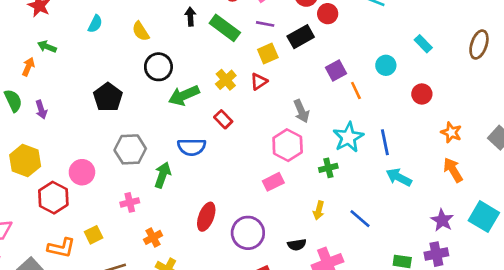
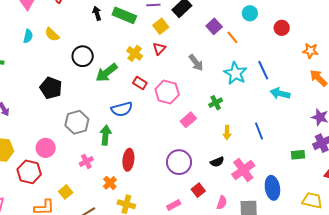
yellow semicircle: (141, 31) -> (52, 34), moved
pink hexagon: (288, 145) -> (167, 92), moved
green cross: (328, 168) -> (216, 103), moved
red ellipse: (206, 217) -> (128, 160), moved
blue line: (360, 219) -> (259, 131), turned 42

